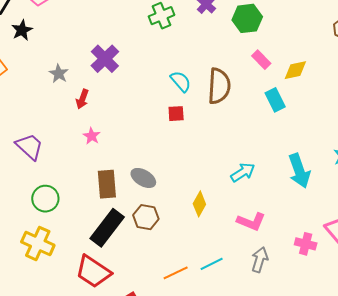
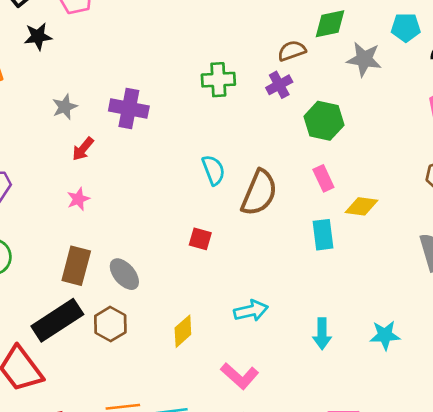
purple cross: (105, 59) -> (129, 108), turned 36
red square: (176, 114) -> (200, 239), moved
cyan arrow: (299, 171) -> (322, 334), size x0.7

